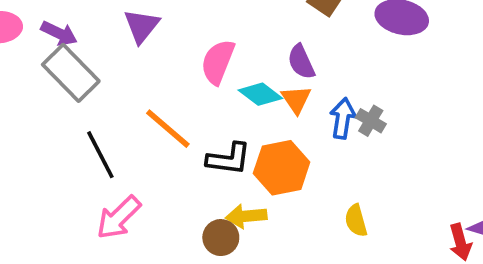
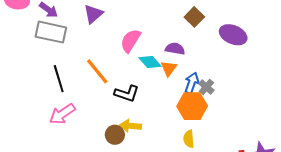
purple semicircle: (301, 62) -> (175, 49), turned 114
gray rectangle: (71, 73) -> (51, 32), turned -44
orange hexagon: (282, 168) -> (192, 106), moved

